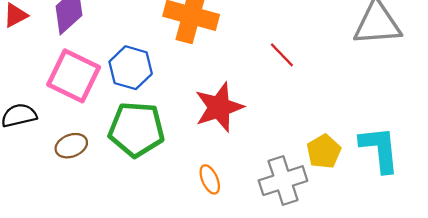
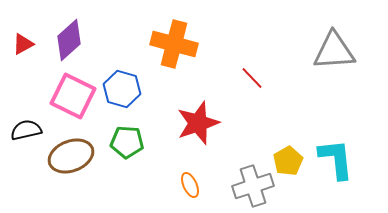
green pentagon: (136, 129) -> (127, 142), size x0.7
brown ellipse: (71, 146) -> (71, 156), size x1.6

